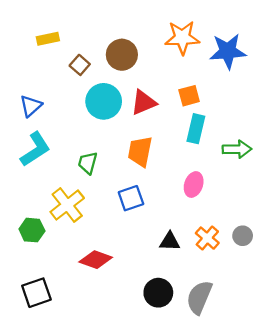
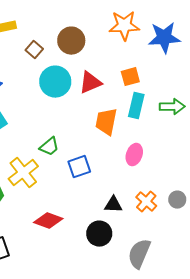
green arrow: (237, 149) -> (172, 107), moved
orange trapezoid: (140, 151) -> (106, 122), moved
green trapezoid: (88, 163) -> (49, 147), moved, turned -145
black circle: (158, 293) -> (99, 234), moved

